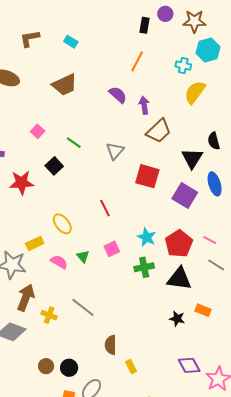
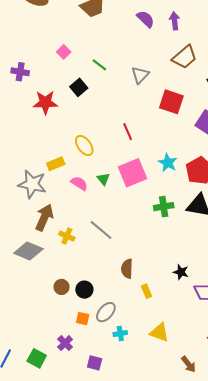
purple arrow: (144, 105) -> (175, 21), moved
pink square: (112, 249) -> (133, 173), size x1.8
green cross: (144, 267) -> (164, 207), moved
black star: (177, 319) -> (181, 272), moved

